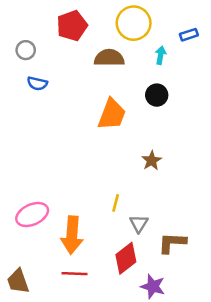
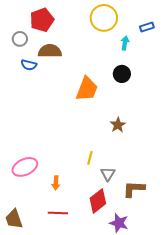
red pentagon: (72, 26) -> (42, 20), moved
brown semicircle: (109, 58) -> (50, 51), moved
orange arrow: (72, 235) -> (56, 183), size x0.5

